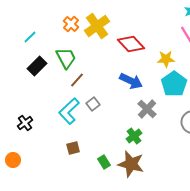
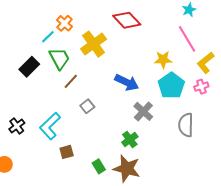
yellow cross: (97, 26) -> (94, 44), moved
cyan line: (30, 37) -> (48, 37), moved
red diamond: (131, 44) -> (127, 20), moved
cyan L-shape: (69, 111) -> (50, 126), moved

